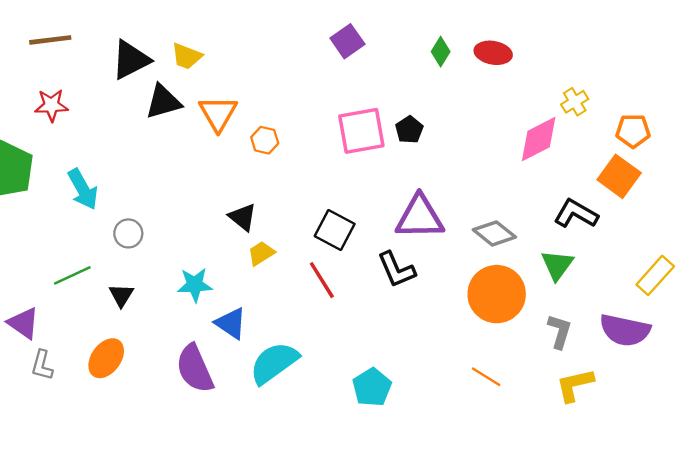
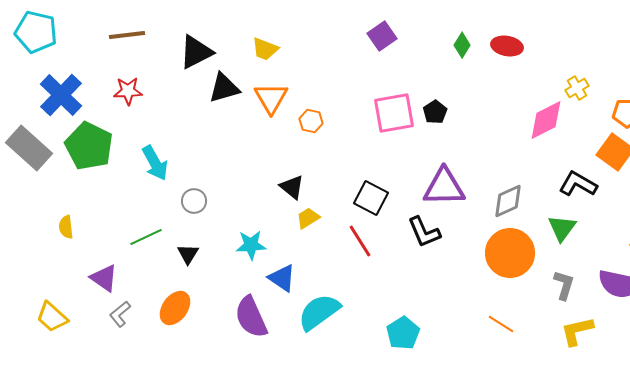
yellow trapezoid: (187, 56) -> (265, 49), moved
gray diamond: (494, 233) -> (508, 201), turned -63
gray L-shape: (42, 365) -> (120, 314), turned 36

